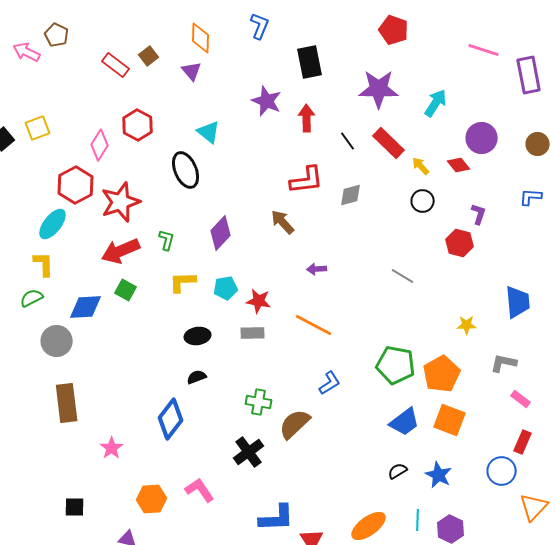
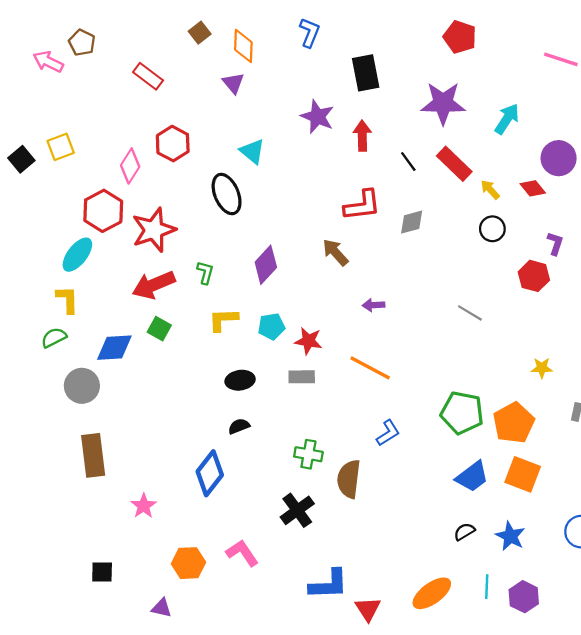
brown square: (149, 56) -> (200, 33), moved
brown semicircle: (295, 424) -> (349, 479), turned -40

